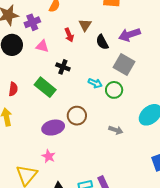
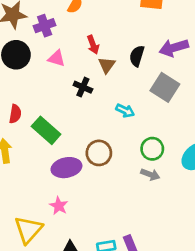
brown triangle: (85, 25) -> (107, 65), moved
black semicircle: (102, 42) -> (137, 56), turned 42
green rectangle: (45, 87) -> (46, 130), moved
green circle: (114, 90) -> (152, 149), moved

